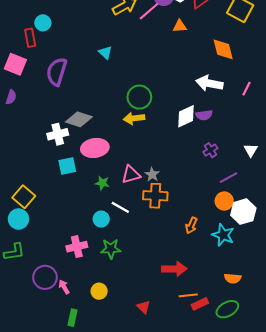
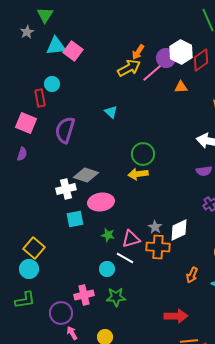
white diamond: (186, 116) -> (179, 230), moved
pink triangle: (131, 175) -> (131, 239), moved
purple circle: (45, 277) -> (61, 313), moved

